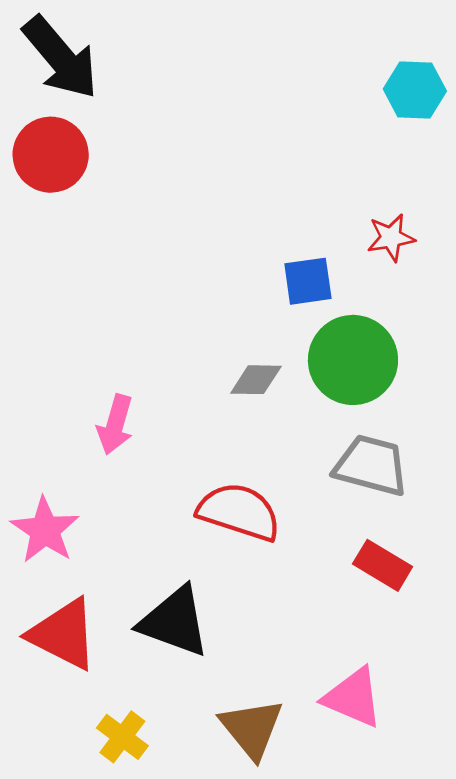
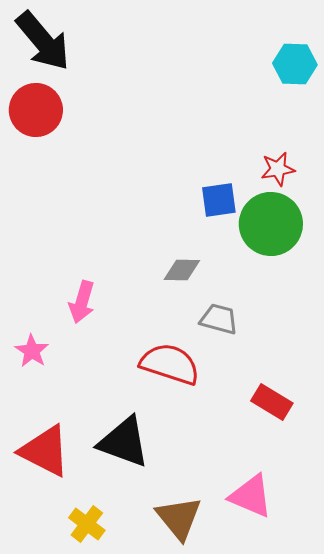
green circle: (353, 360) -> (271, 224), moved
gray trapezoid: (371, 465) -> (219, 319), moved, size x0.7
pink star: (45, 530) -> (32, 351), moved, size x0.7

